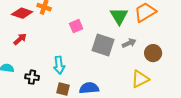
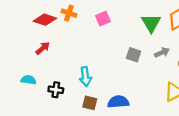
pink square: (76, 26) -> (103, 19), moved
gray square: (103, 45) -> (134, 55), size x0.6

